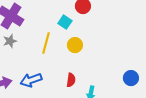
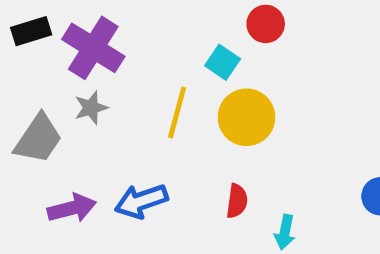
yellow circle: (75, 45) -> (247, 117), size x1.5

